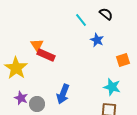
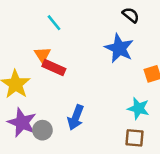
cyan line: (81, 20) -> (54, 23), moved
blue star: (97, 40) -> (119, 48), size x1.6
purple star: (21, 98) -> (22, 122), size x1.6

